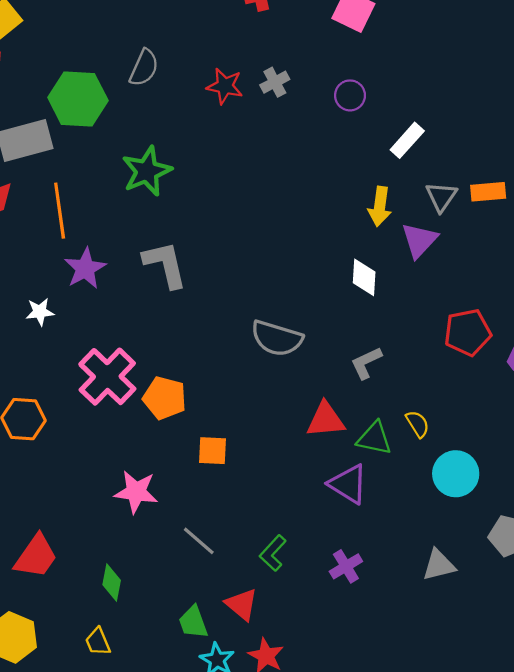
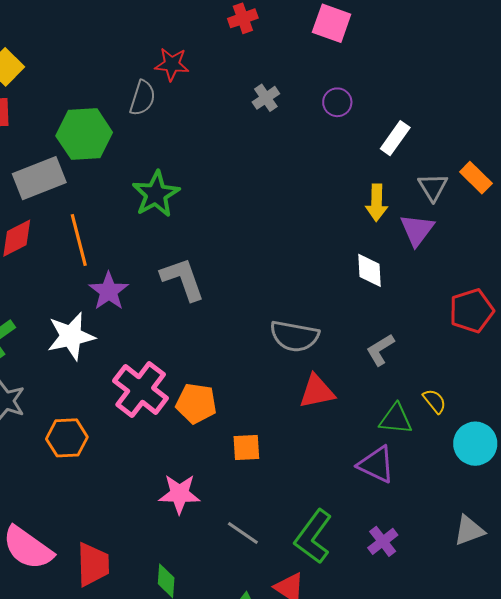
red star: (225, 86) -> (172, 64), moved
orange rectangle: (488, 192) -> (476, 178), turned 56
white star: (40, 312) -> (71, 336), size x1.8
red triangle: (326, 420) -> (317, 391), moved
green L-shape: (273, 553) -> (313, 537), size x1.6
red trapezoid: (36, 556) -> (93, 564), turned -30

